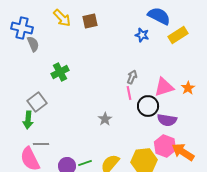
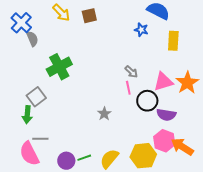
blue cross: (22, 28) -> (21, 23), turned 30
yellow rectangle: (178, 35) -> (173, 41), moved, turned -54
green cross: (60, 72) -> (59, 67), size x1.4
gray arrow: (132, 77) -> (131, 72), turned 112
orange star: (188, 88) -> (187, 83), size x1.6

